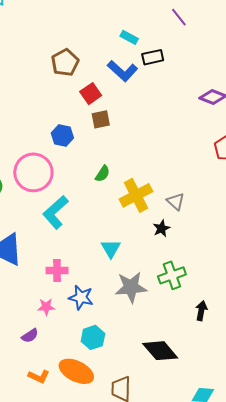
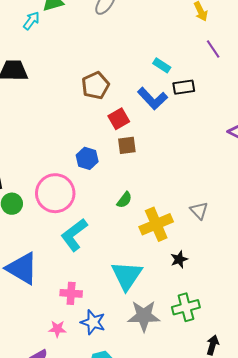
gray triangle: (176, 201) -> (199, 211), moved
cyan triangle: (111, 249) -> (127, 276), size x1.6

